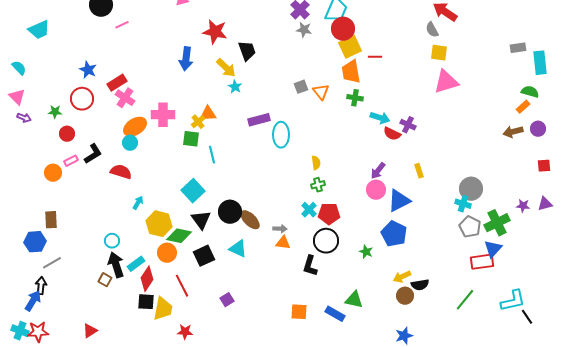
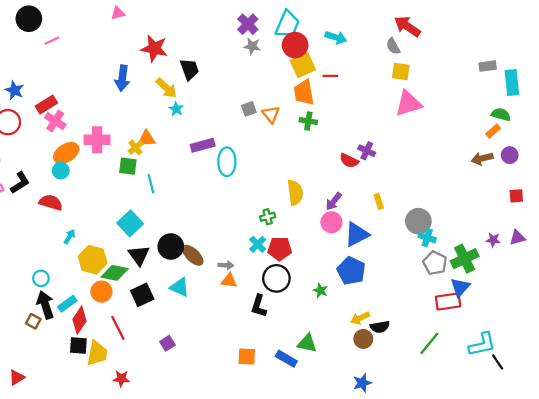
cyan arrow: (380, 118) -> (336, 37), moved
yellow semicircle: (316, 163) -> (295, 193), moved, size x1.6
gray circle: (471, 189) -> (418, 221), moved

